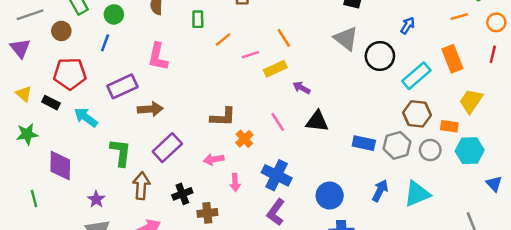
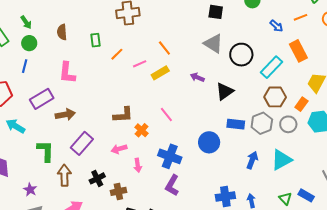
blue arrow: (408, 25) -> (276, 26), moved, turned 104
purple arrow: (301, 88) -> (197, 77), moved
black triangle: (317, 121) -> (225, 91), moved, turned -36
orange rectangle: (449, 126) -> (301, 104), turned -56
blue circle: (330, 196) -> (209, 142), moved

